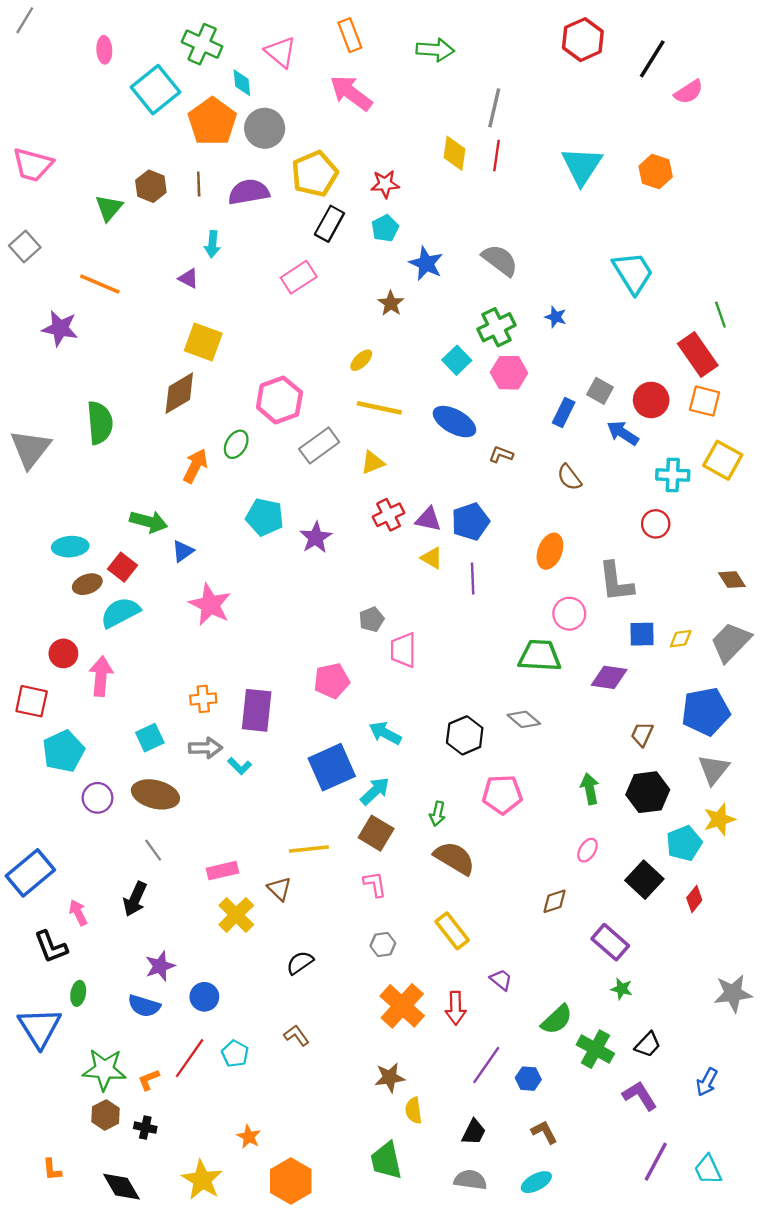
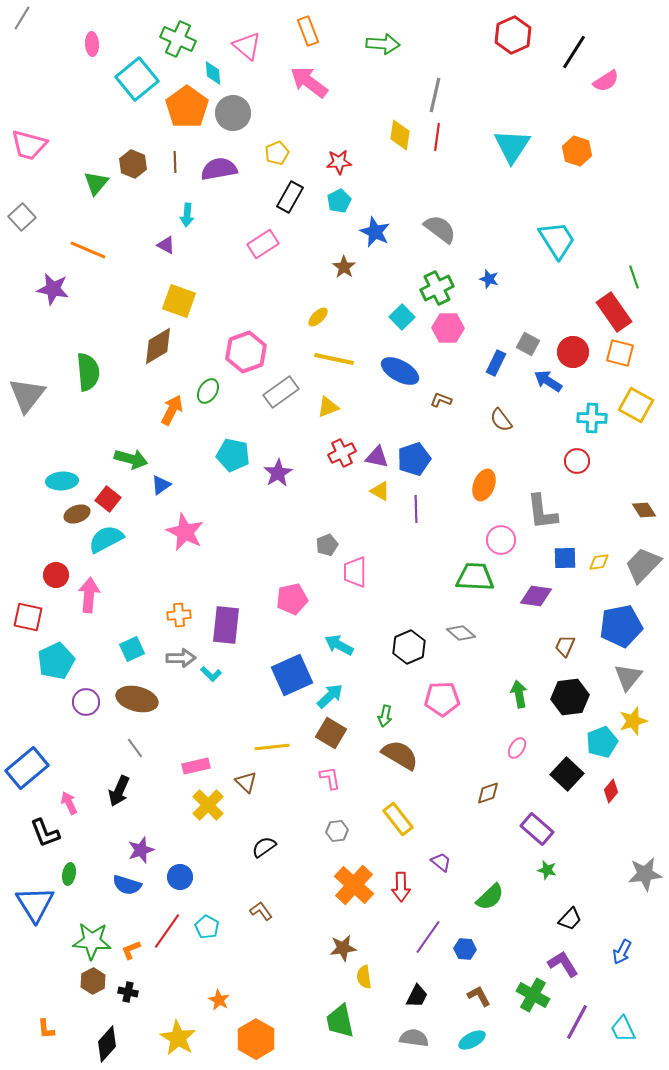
yellow pentagon: (315, 174) -> (277, 153), size x0.6
green cross: (595, 1049) -> (533, 995), moved
black diamond: (121, 1187) -> (107, 1044), turned 72

